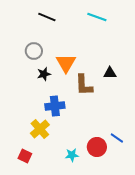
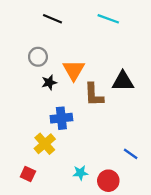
black triangle: (110, 73) -> (123, 81), size x1.5
red circle: (97, 147) -> (108, 181), moved

